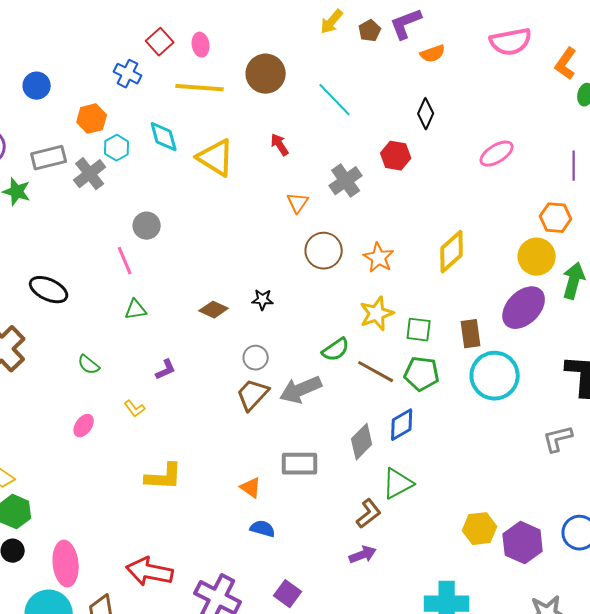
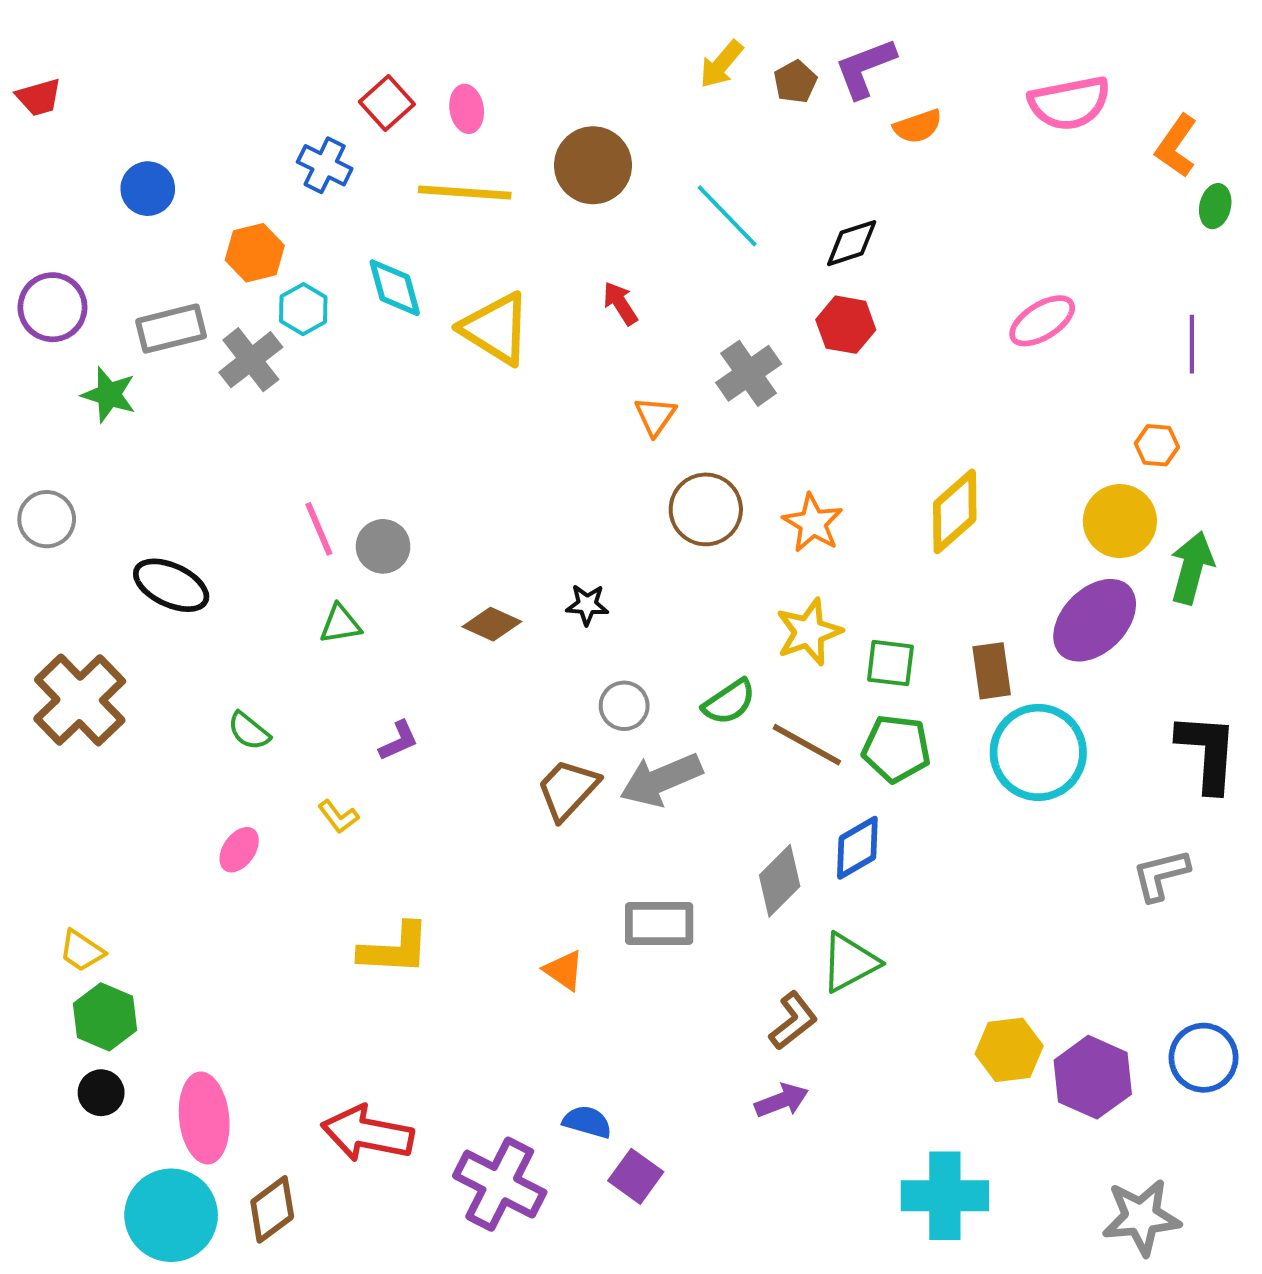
black diamond: (426, 114) -> (852, 243), moved, turned 48
orange hexagon: (556, 218) -> (1157, 445), size x0.7
gray circle: (147, 226) -> (383, 546), moved
gray circle: (256, 358) -> (624, 706), moved
blue semicircle: (263, 529) -> (587, 1122), moved

